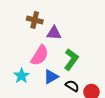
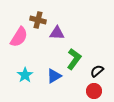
pink semicircle: (40, 55) -> (19, 37), moved
black semicircle: (72, 86) -> (97, 71), moved, turned -72

